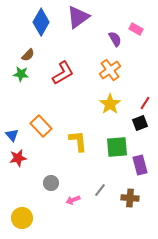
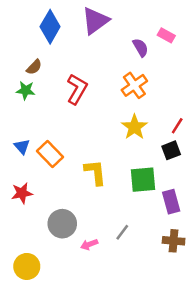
red L-shape: (63, 73) -> (77, 89), turned -30
blue triangle: (12, 135) -> (22, 147), moved
gray circle: (51, 183) -> (62, 224), size x1.5
brown cross: (130, 198) -> (174, 241), moved

